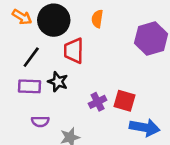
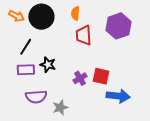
red trapezoid: (74, 51) -> (84, 35), moved
purple semicircle: (40, 122) -> (36, 97), size x1.5

